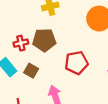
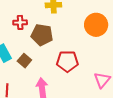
red cross: (21, 43) -> (20, 22), moved

